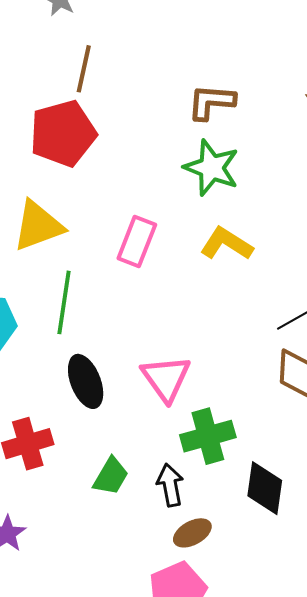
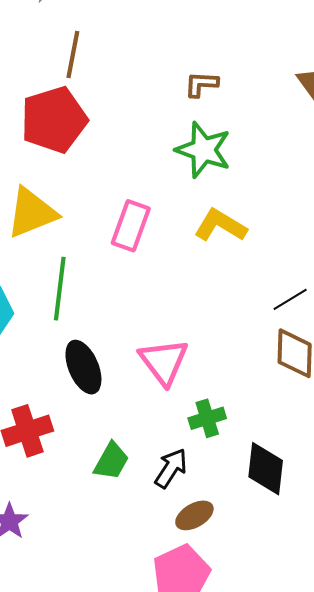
brown L-shape: (211, 102) -> (201, 84), size x0.7
green cross: (208, 436) -> (207, 418), size x0.7
black arrow: (170, 485) -> (171, 468), turned 45

